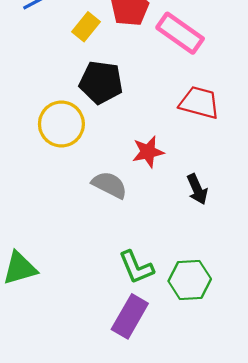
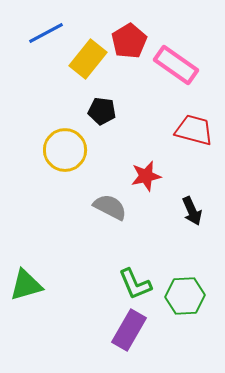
yellow rectangle: (86, 27) -> (88, 59), size x1.4
black pentagon: (101, 82) -> (102, 111), size x0.7

